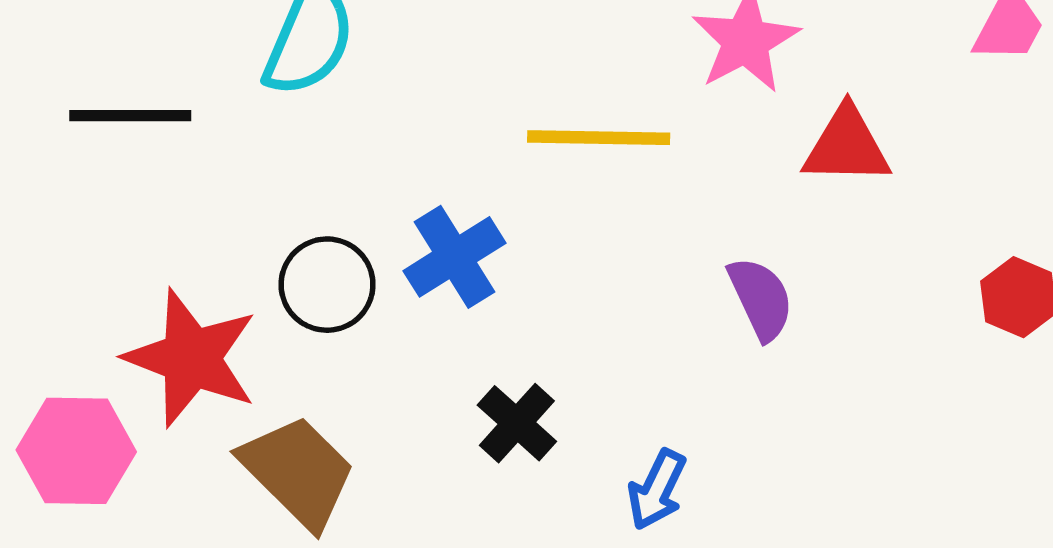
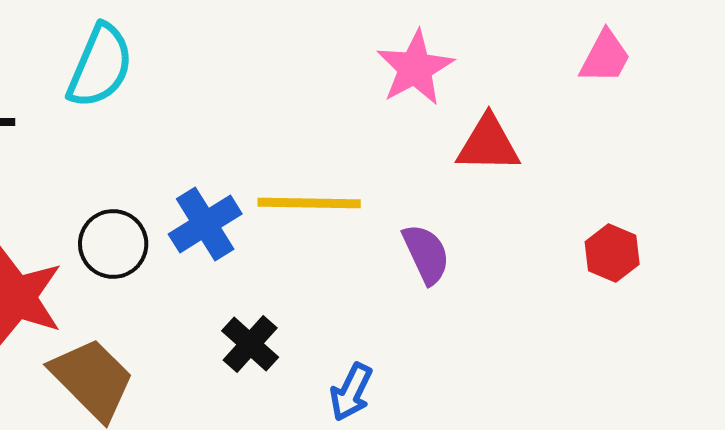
yellow line: (599, 138) -> (309, 203), moved

